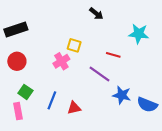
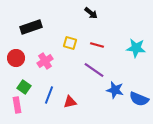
black rectangle: (16, 30) -> (31, 27), moved
cyan star: (139, 34) -> (136, 48), moved
red line: (113, 55) -> (97, 45), moved
pink cross: (61, 61) -> (45, 61), moved

